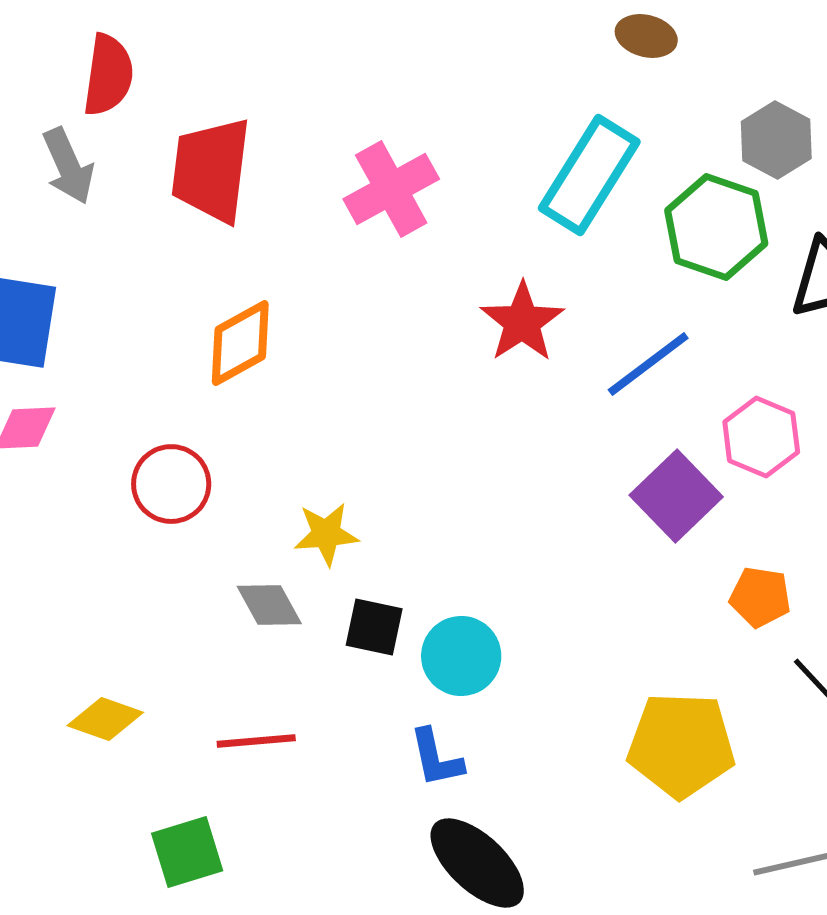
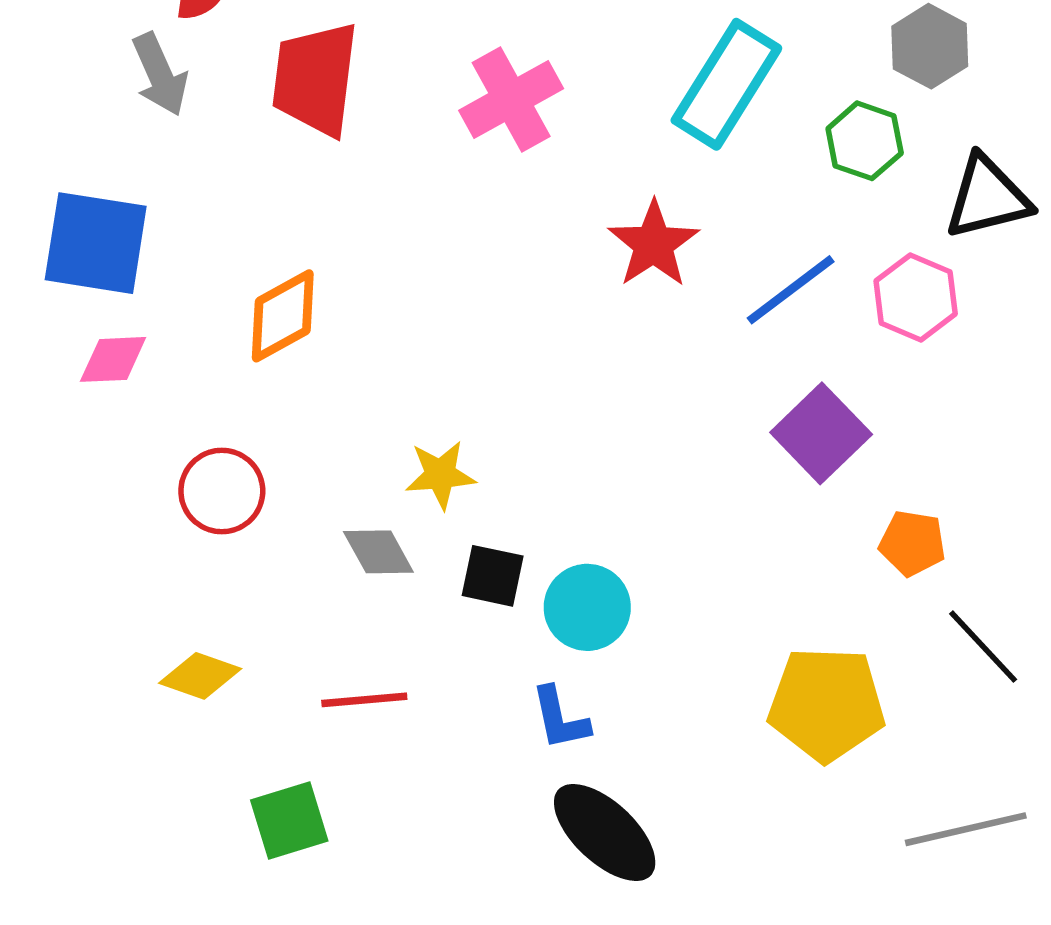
green hexagon: (716, 227) -> (865, 141), size x0.7
orange diamond: (240, 343) -> (283, 316), moved
pink hexagon: (761, 437) -> (916, 297), moved
red circle: (171, 484) -> (222, 491), moved

